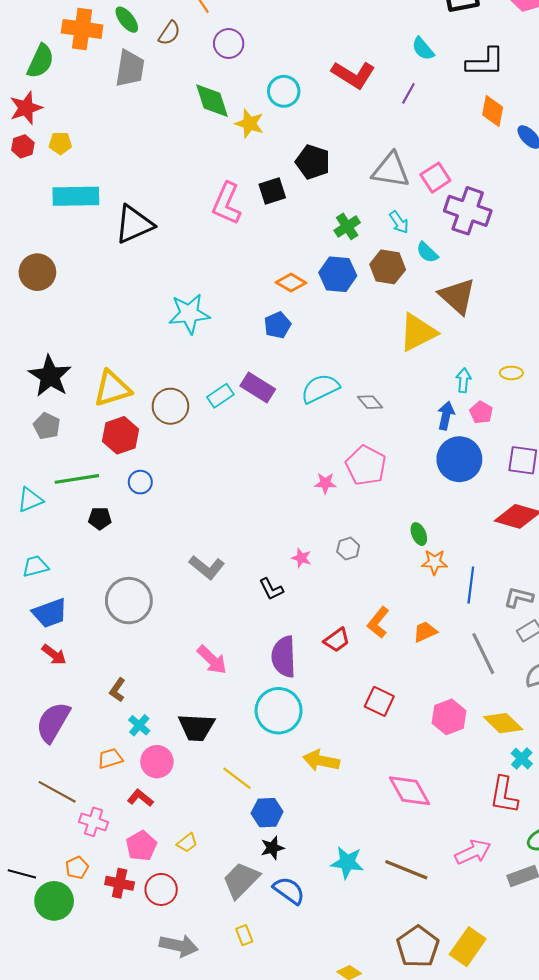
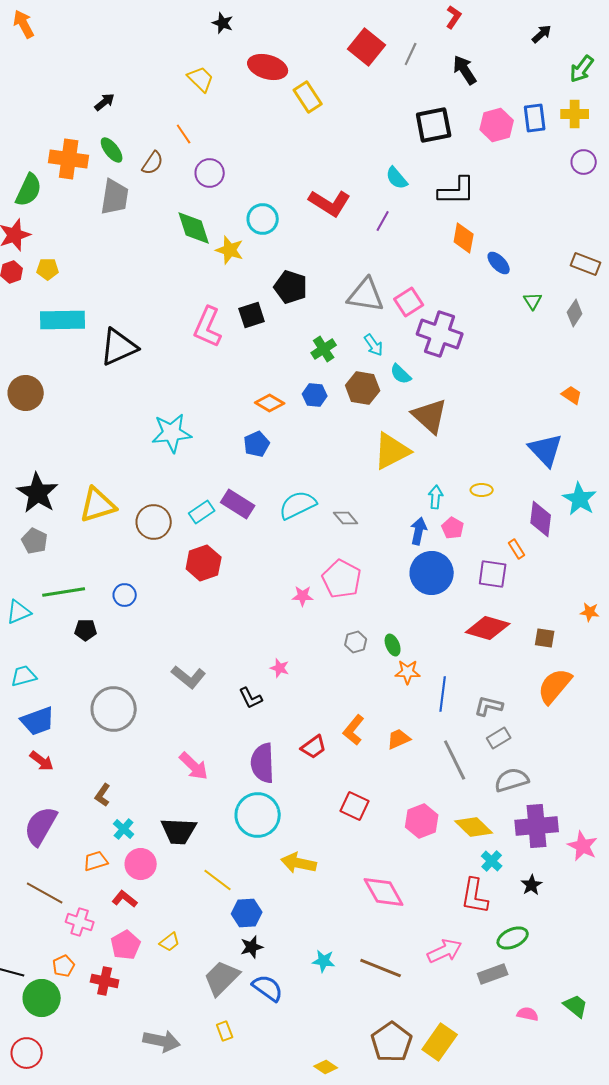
blue hexagon: (338, 274) -> (315, 395), size x0.7
red hexagon: (121, 435) -> (204, 563), moved
gray hexagon: (348, 549) -> (356, 642), moved
cyan star: (347, 862) -> (324, 961), size x0.7
red circle: (161, 889) -> (27, 1053), moved

